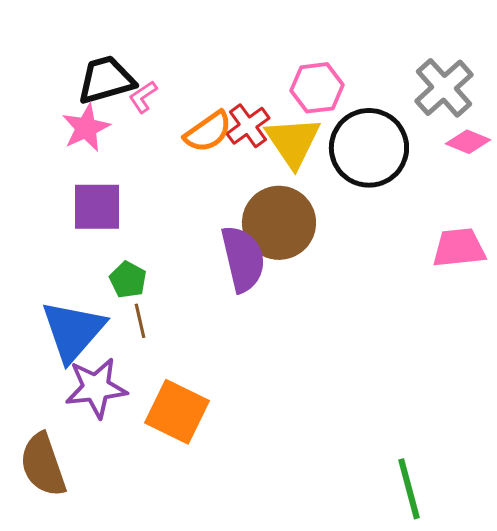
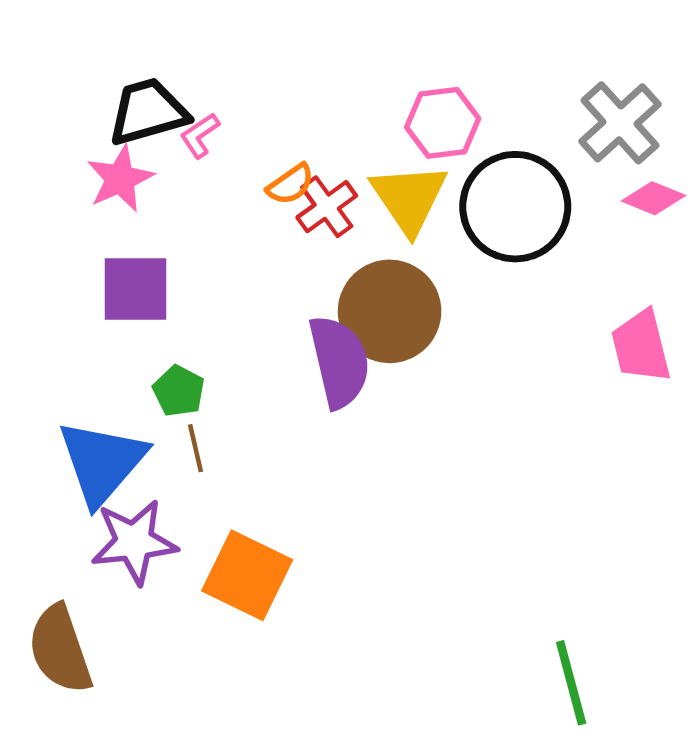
red cross: (248, 126) -> (327, 207), moved
orange semicircle: (208, 132) -> (290, 184), size x0.7
pink trapezoid: (459, 248) -> (641, 346), turned -98

